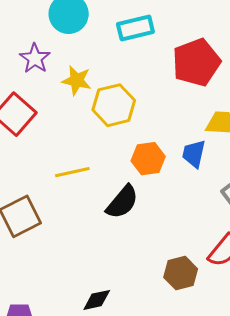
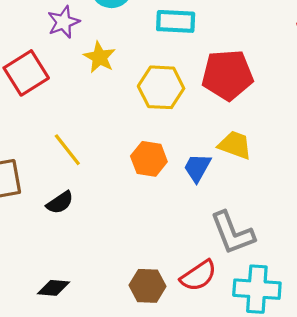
yellow hexagon: (114, 105) -> (161, 87), moved
yellow line: (72, 172) -> (67, 150), turned 48
black semicircle: (122, 202) -> (60, 203), moved, size x0.7

